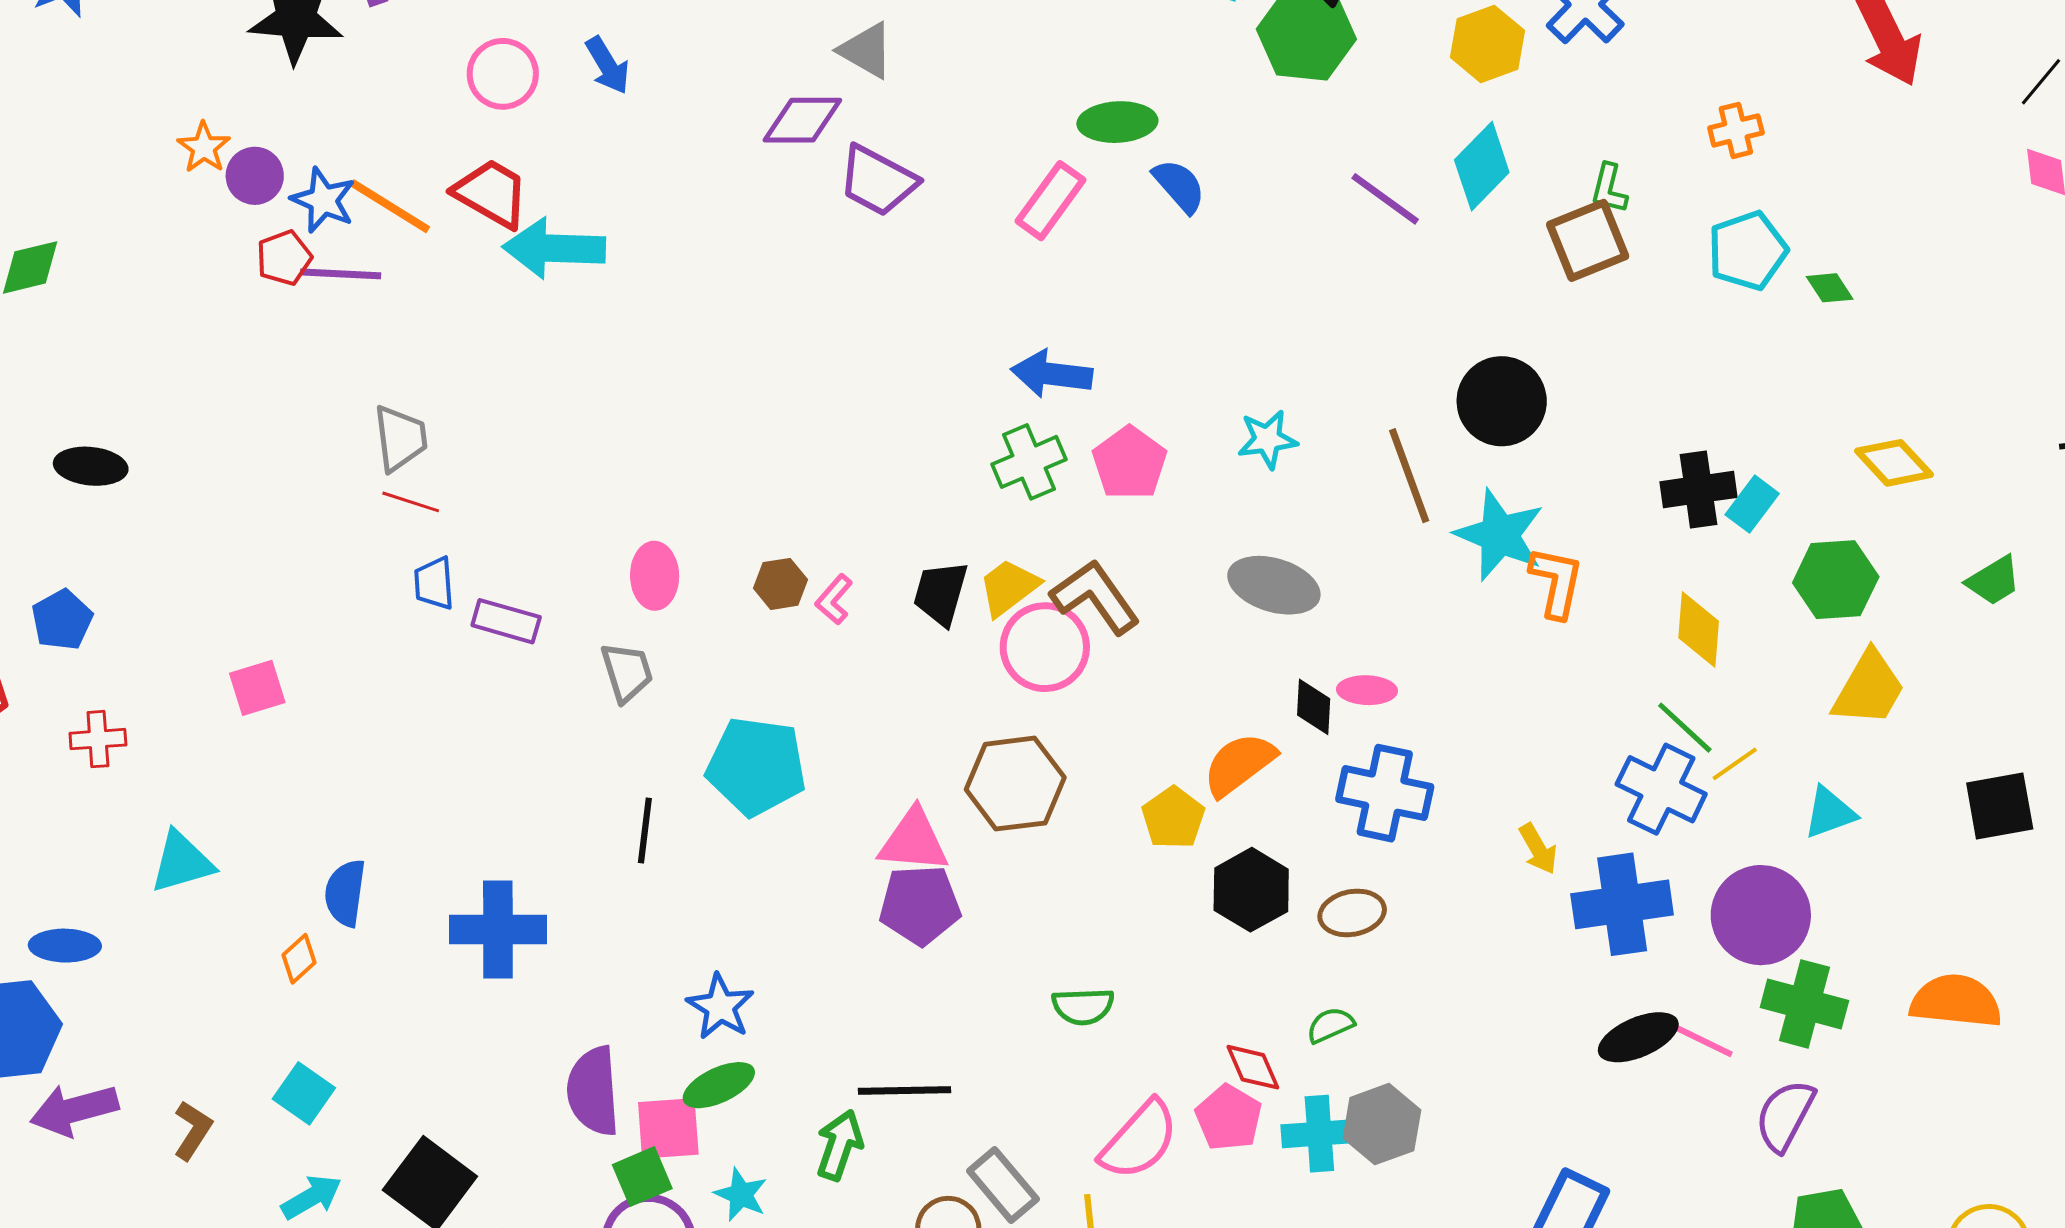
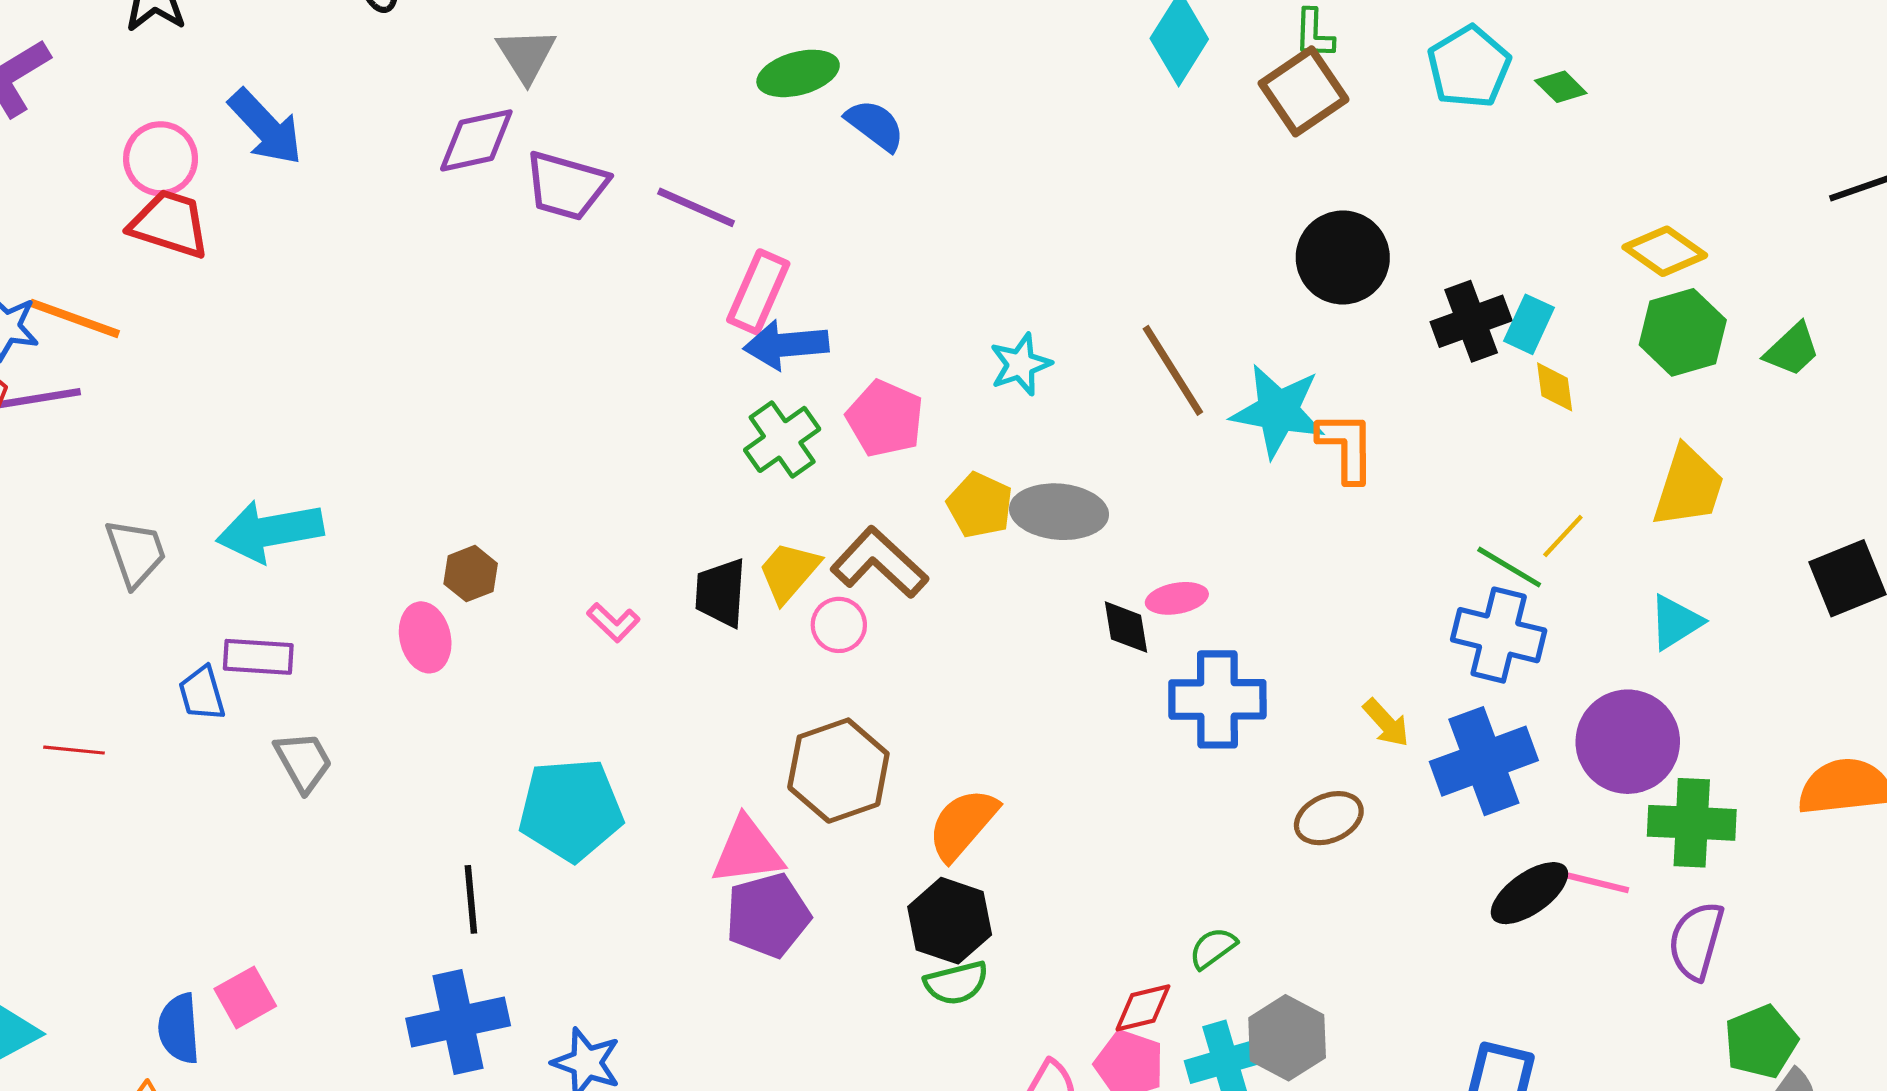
gray triangle: (866, 50) -> (526, 55), turned 40
blue arrow: (608, 65) -> (266, 127), size x1.4
red trapezoid: (491, 193) -> (170, 224), moved
purple line: (1385, 199) -> (696, 207), moved
pink rectangle: (1051, 201) -> (758, 292), moved
cyan arrow: (554, 248) -> (270, 531), moved
black circle: (1502, 401) -> (1343, 257), moved
red line: (411, 502) -> (74, 750), moved
green hexagon: (1836, 580) -> (1683, 332), moved
brown hexagon: (780, 584) -> (471, 574), moved
pink L-shape: (834, 599) -> (613, 622), turned -75
purple rectangle: (506, 621) -> (258, 657), moved
yellow diamond: (1699, 630) -> (1555, 387), moved, size x0.7
pink circle: (1045, 647) -> (839, 625), size x0.6
gray trapezoid: (627, 672) -> (303, 762), moved
pink square: (257, 688) -> (245, 997), moved
orange semicircle: (1239, 764) -> (963, 824), moved
yellow line: (1735, 764) -> (1563, 536), moved
yellow pentagon: (1173, 818) -> (980, 505), moved
black hexagon: (1251, 890) -> (950, 921), moved
brown ellipse: (1352, 913) -> (1329, 818), moved
blue cross: (498, 929) -> (458, 1022), moved
red diamond: (1253, 1067) -> (1143, 1008), turned -68

